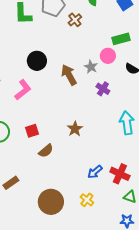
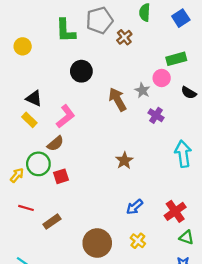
black circle: (37, 61) -> (81, 71), moved
red square: (32, 131) -> (61, 176), moved
brown semicircle: (46, 151) -> (55, 144), moved
blue arrow: (95, 172) -> (135, 207), moved
red cross: (120, 174) -> (175, 211), turned 30

